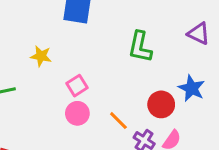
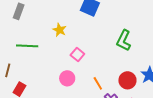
pink square: (77, 86) -> (77, 54), turned -32
pink circle: (77, 113) -> (67, 78), moved

